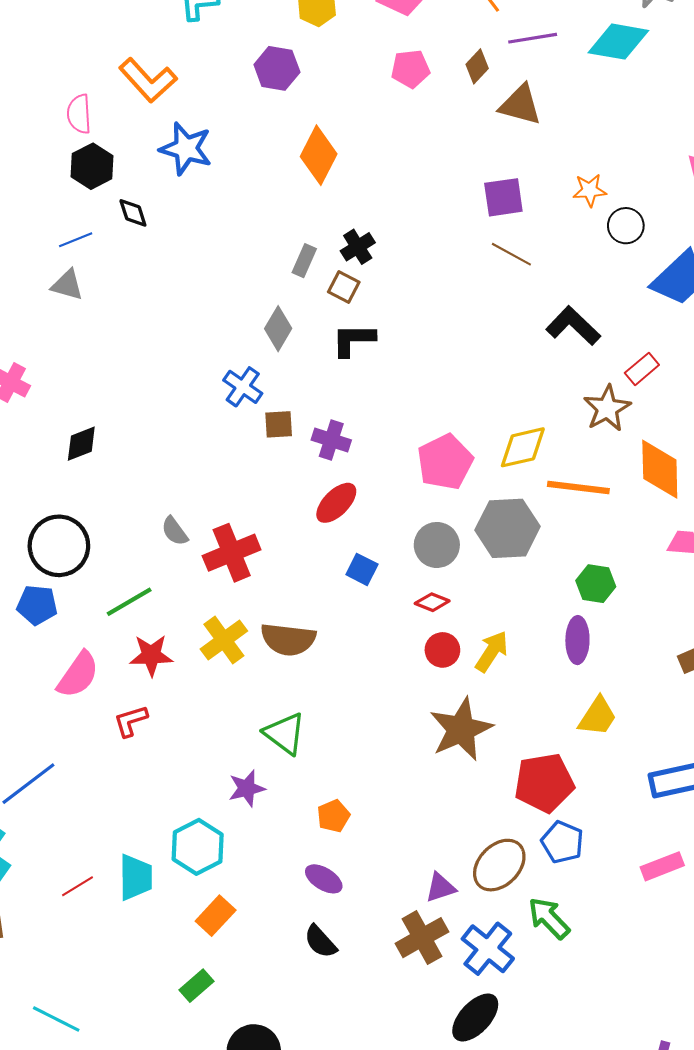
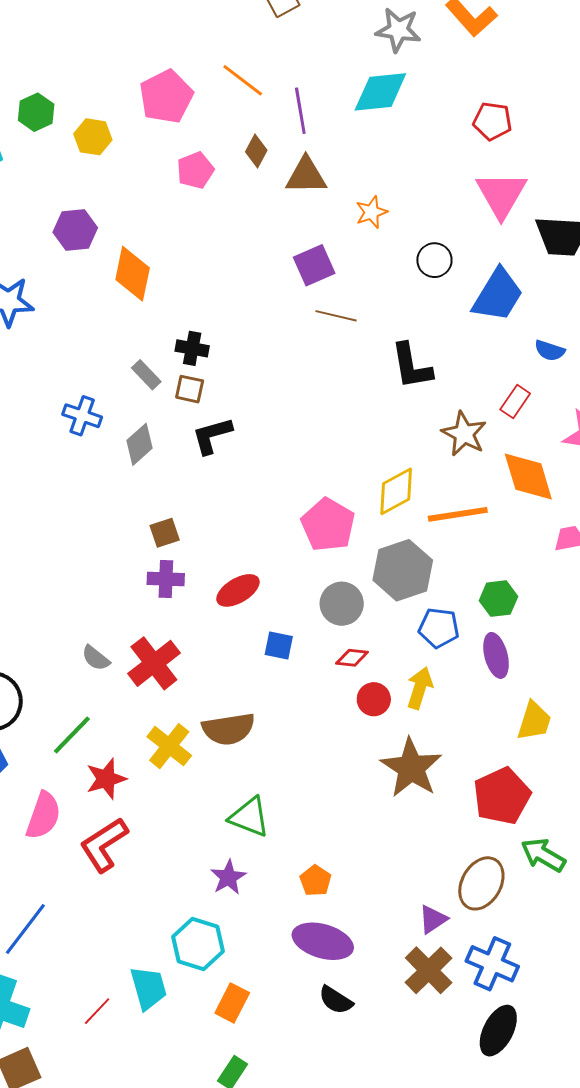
purple line: (533, 38) -> (300, 111), turned -75
purple hexagon: (277, 68) -> (75, 230), moved
orange star: (590, 190) -> (371, 212), moved
black cross: (358, 247) -> (192, 348), turned -32
gray rectangle: (304, 261) -> (146, 375), turned -52
black L-shape: (573, 326) -> (411, 366), turned -128
gray diamond: (278, 329) -> (140, 444), turned 33
red rectangle: (642, 369) -> (515, 402), moved
blue cross: (243, 387) -> (82, 416), moved
purple cross: (331, 440) -> (166, 579), moved
red ellipse: (336, 503) -> (238, 590), turned 30
red L-shape: (131, 721) -> (104, 845), size x1.6
blue pentagon: (562, 842) -> (439, 628), moved
purple ellipse: (324, 879) -> (323, 941), size x1.6
green arrow: (549, 918) -> (543, 855), moved

